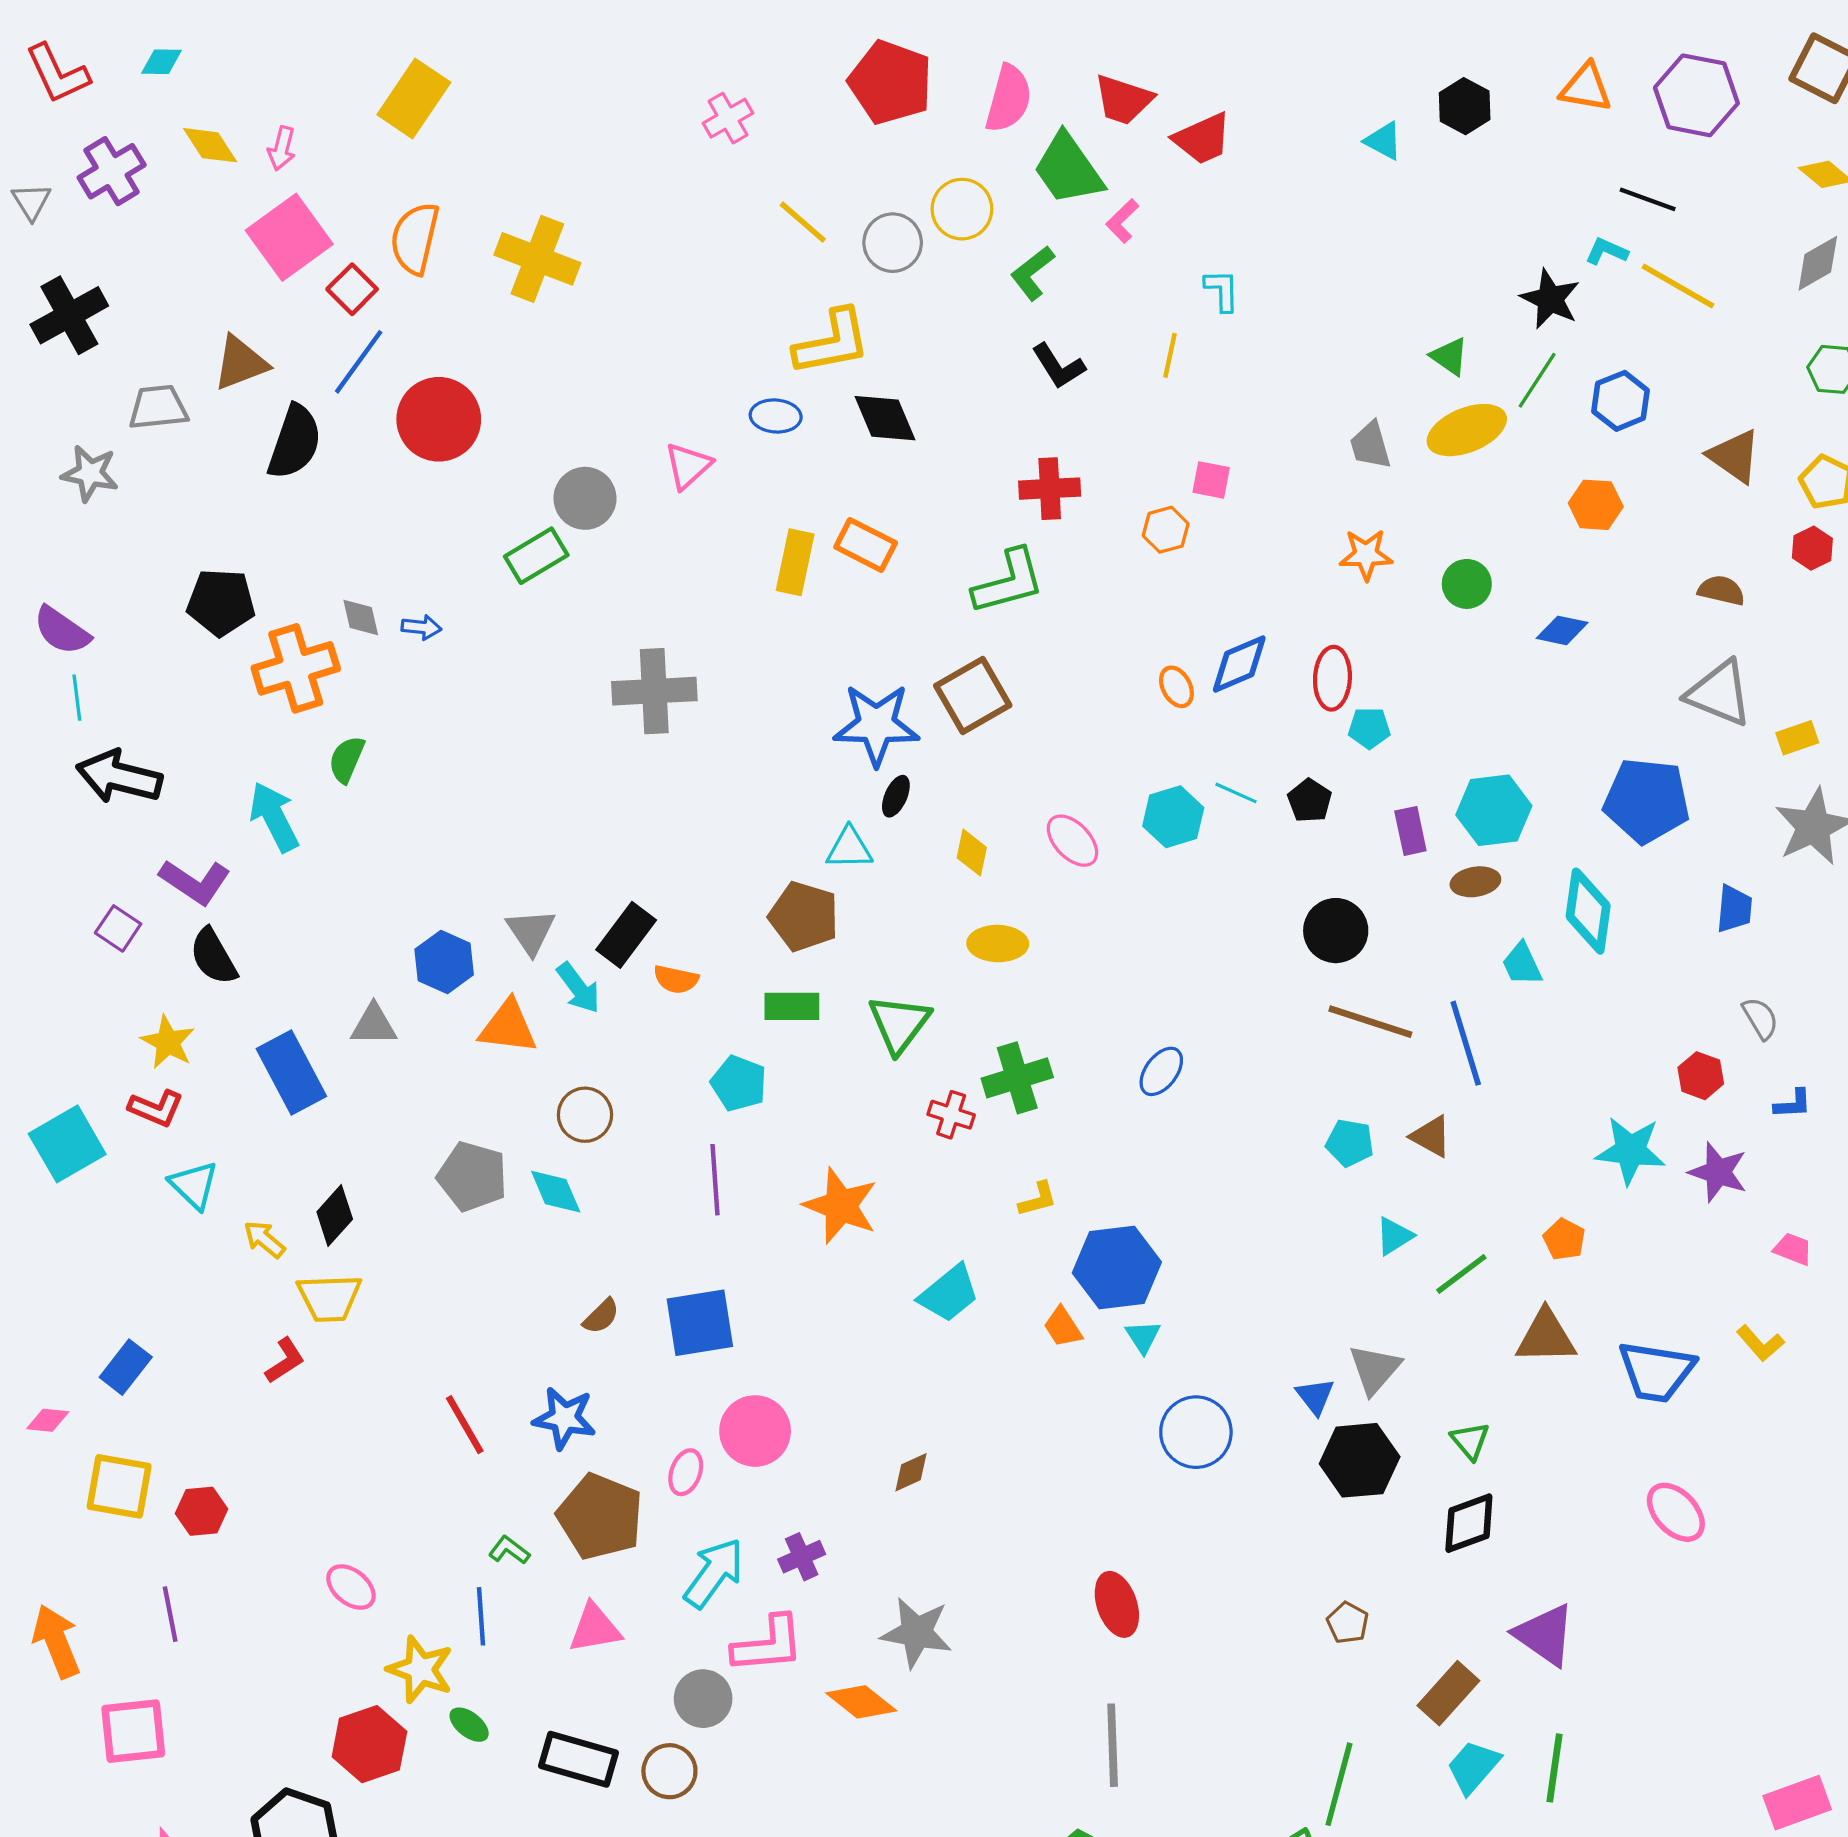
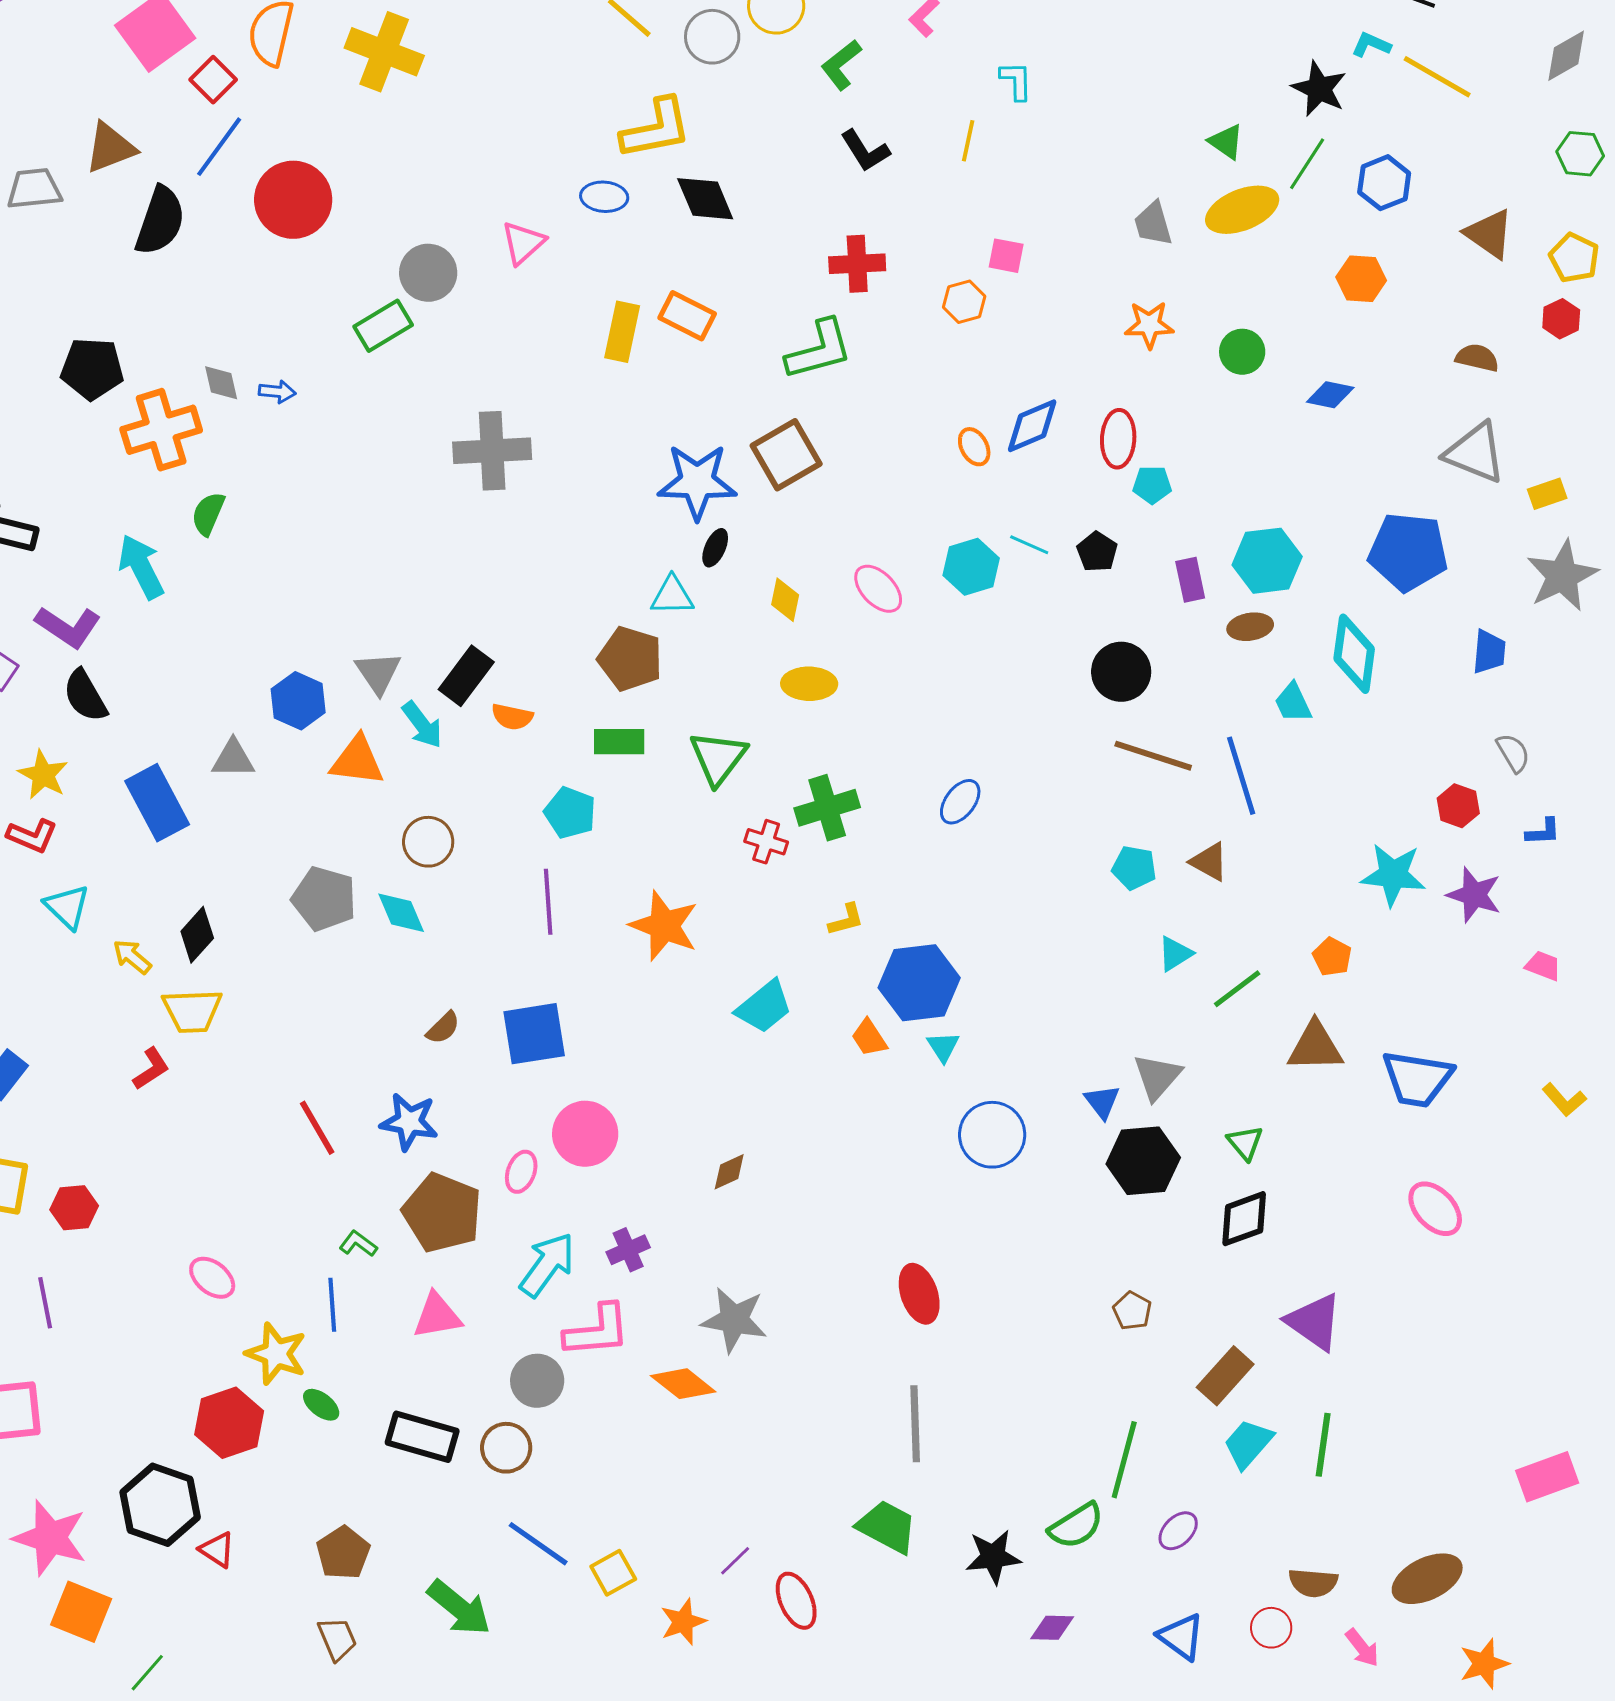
yellow L-shape: (1760, 1343) -> (1564, 1100), moved

